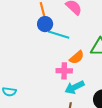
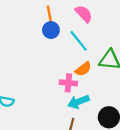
cyan line: (59, 35) -> (79, 41), moved, turned 30

